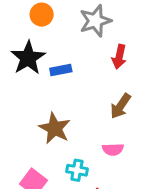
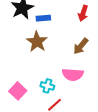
brown star: (55, 128) -> (37, 42), moved
pink semicircle: (113, 149) -> (73, 74), size x1.5

